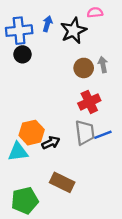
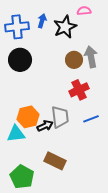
black circle: (22, 54) -> (20, 60), moved, size x1.5
gray arrow: (103, 65) -> (91, 57), size x1.5
gray trapezoid: (85, 133) -> (60, 117), moved
green pentagon: (25, 200) -> (22, 177), turned -30

